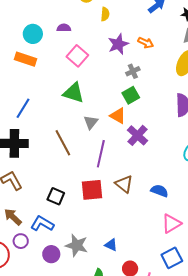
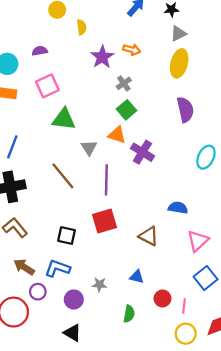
pink square: (77, 56) -> (47, 86), moved, turned 35
brown triangle: (124, 184) -> (149, 236), moved
gray star: (77, 245) -> (99, 285), size x0.6

